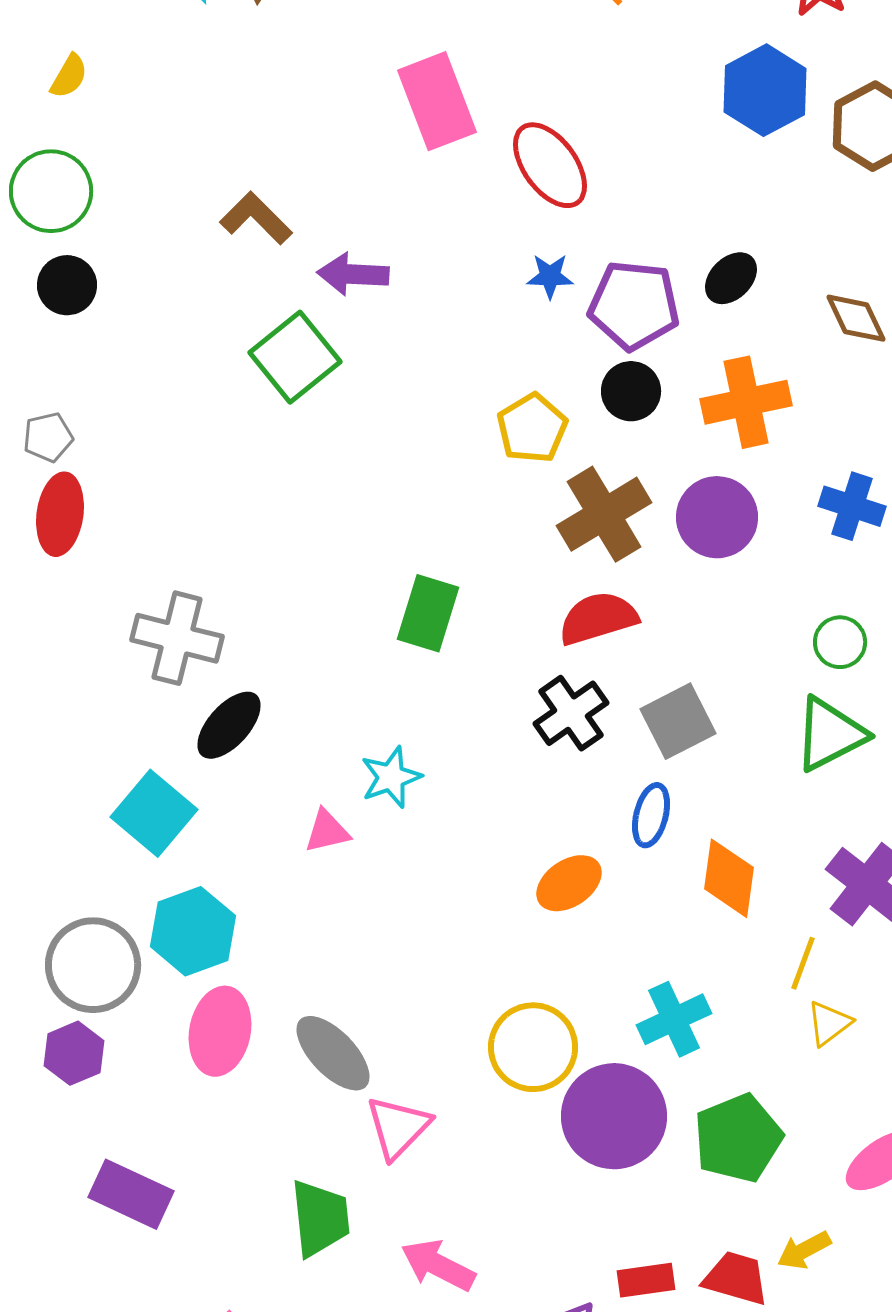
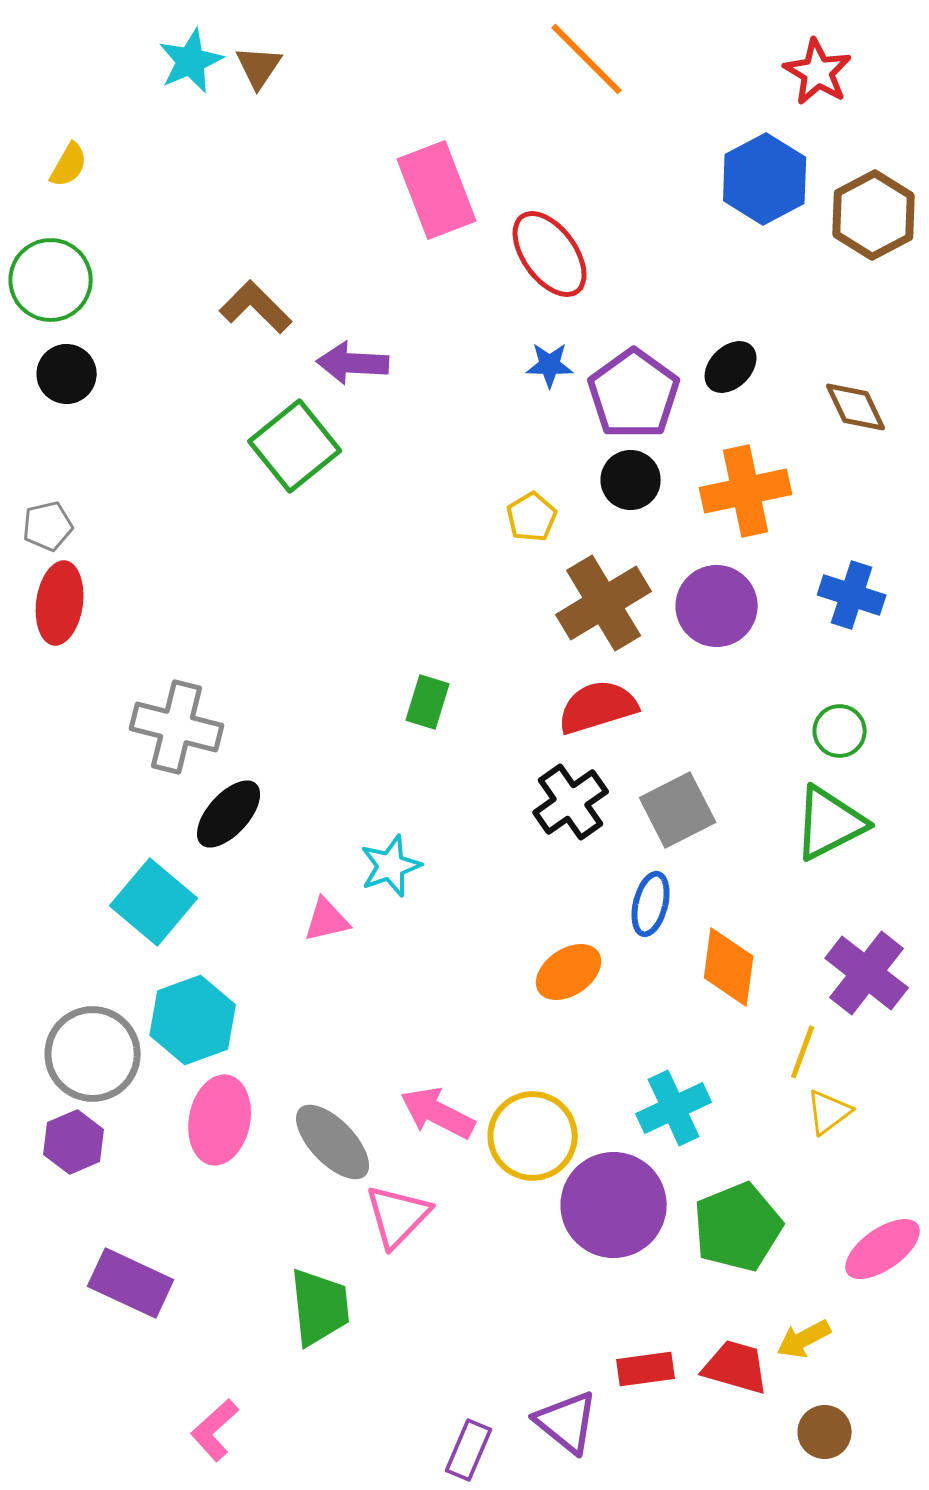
purple pentagon: (634, 305) -> (634, 394), turned 30
yellow pentagon: (532, 428) -> (532, 517), size x0.7
green rectangle: (428, 613) -> (428, 702), size x0.7
pink arrow: (438, 1265) -> (438, 1113), moved

